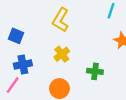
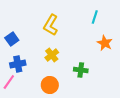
blue square: (16, 36) -> (12, 39), turned 32

